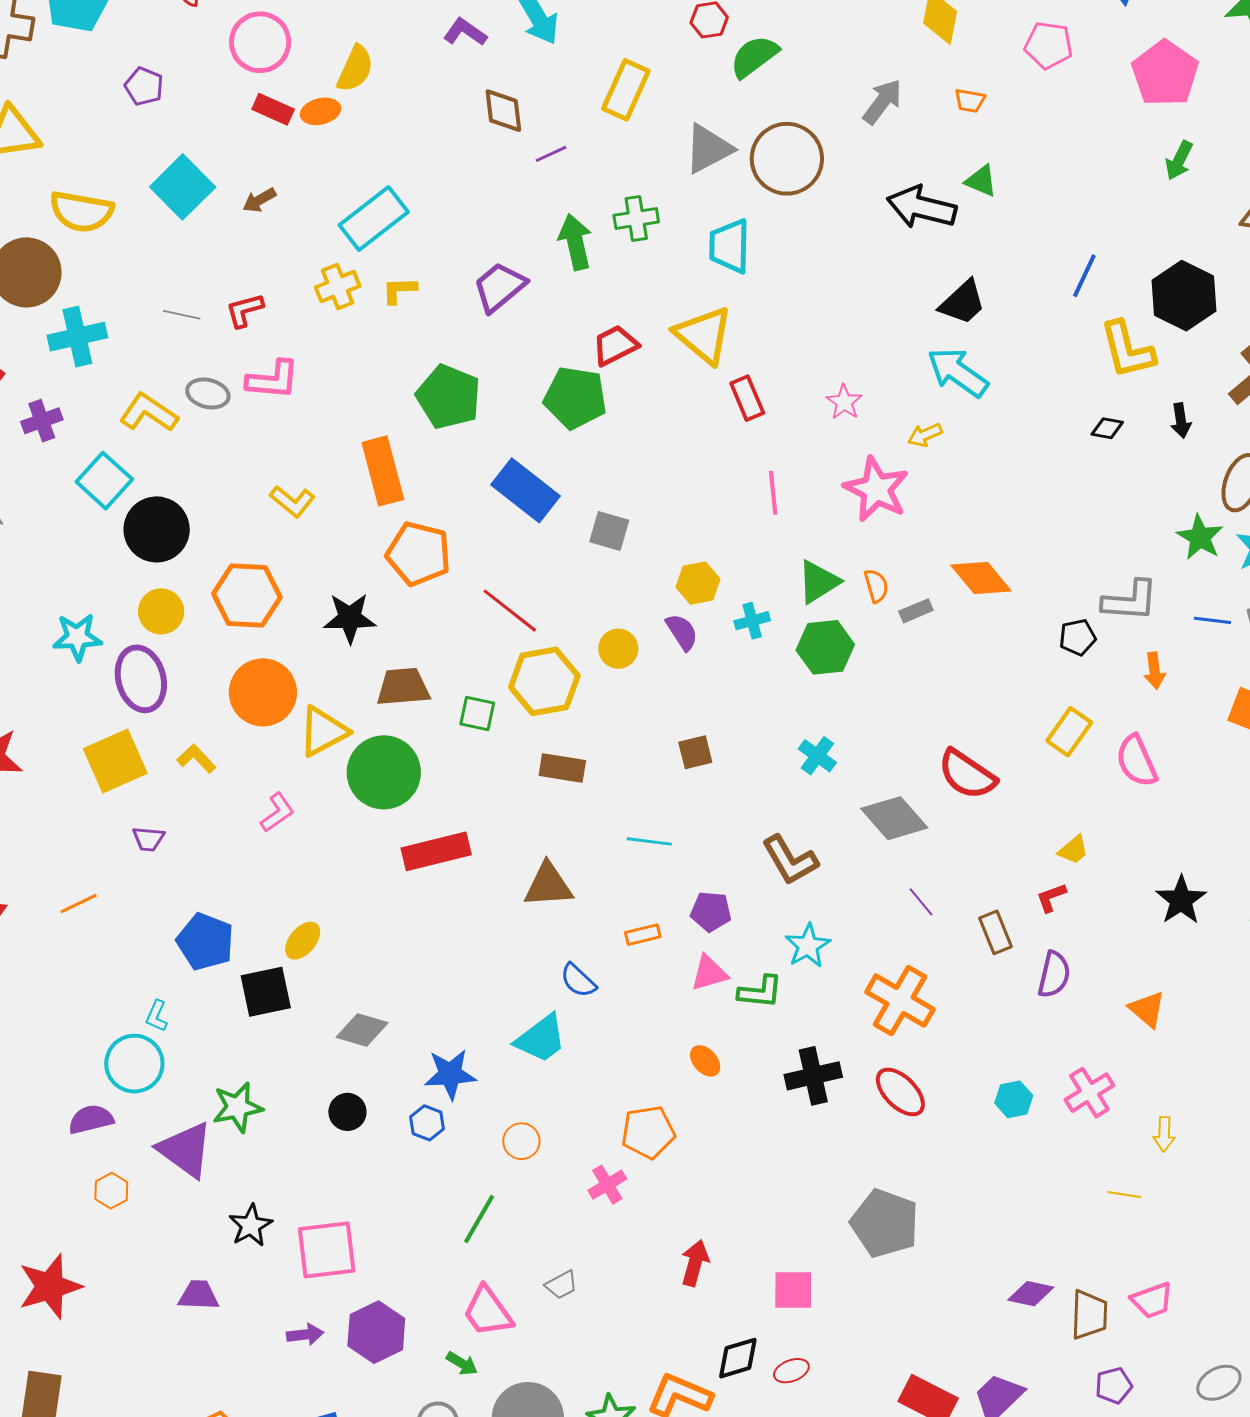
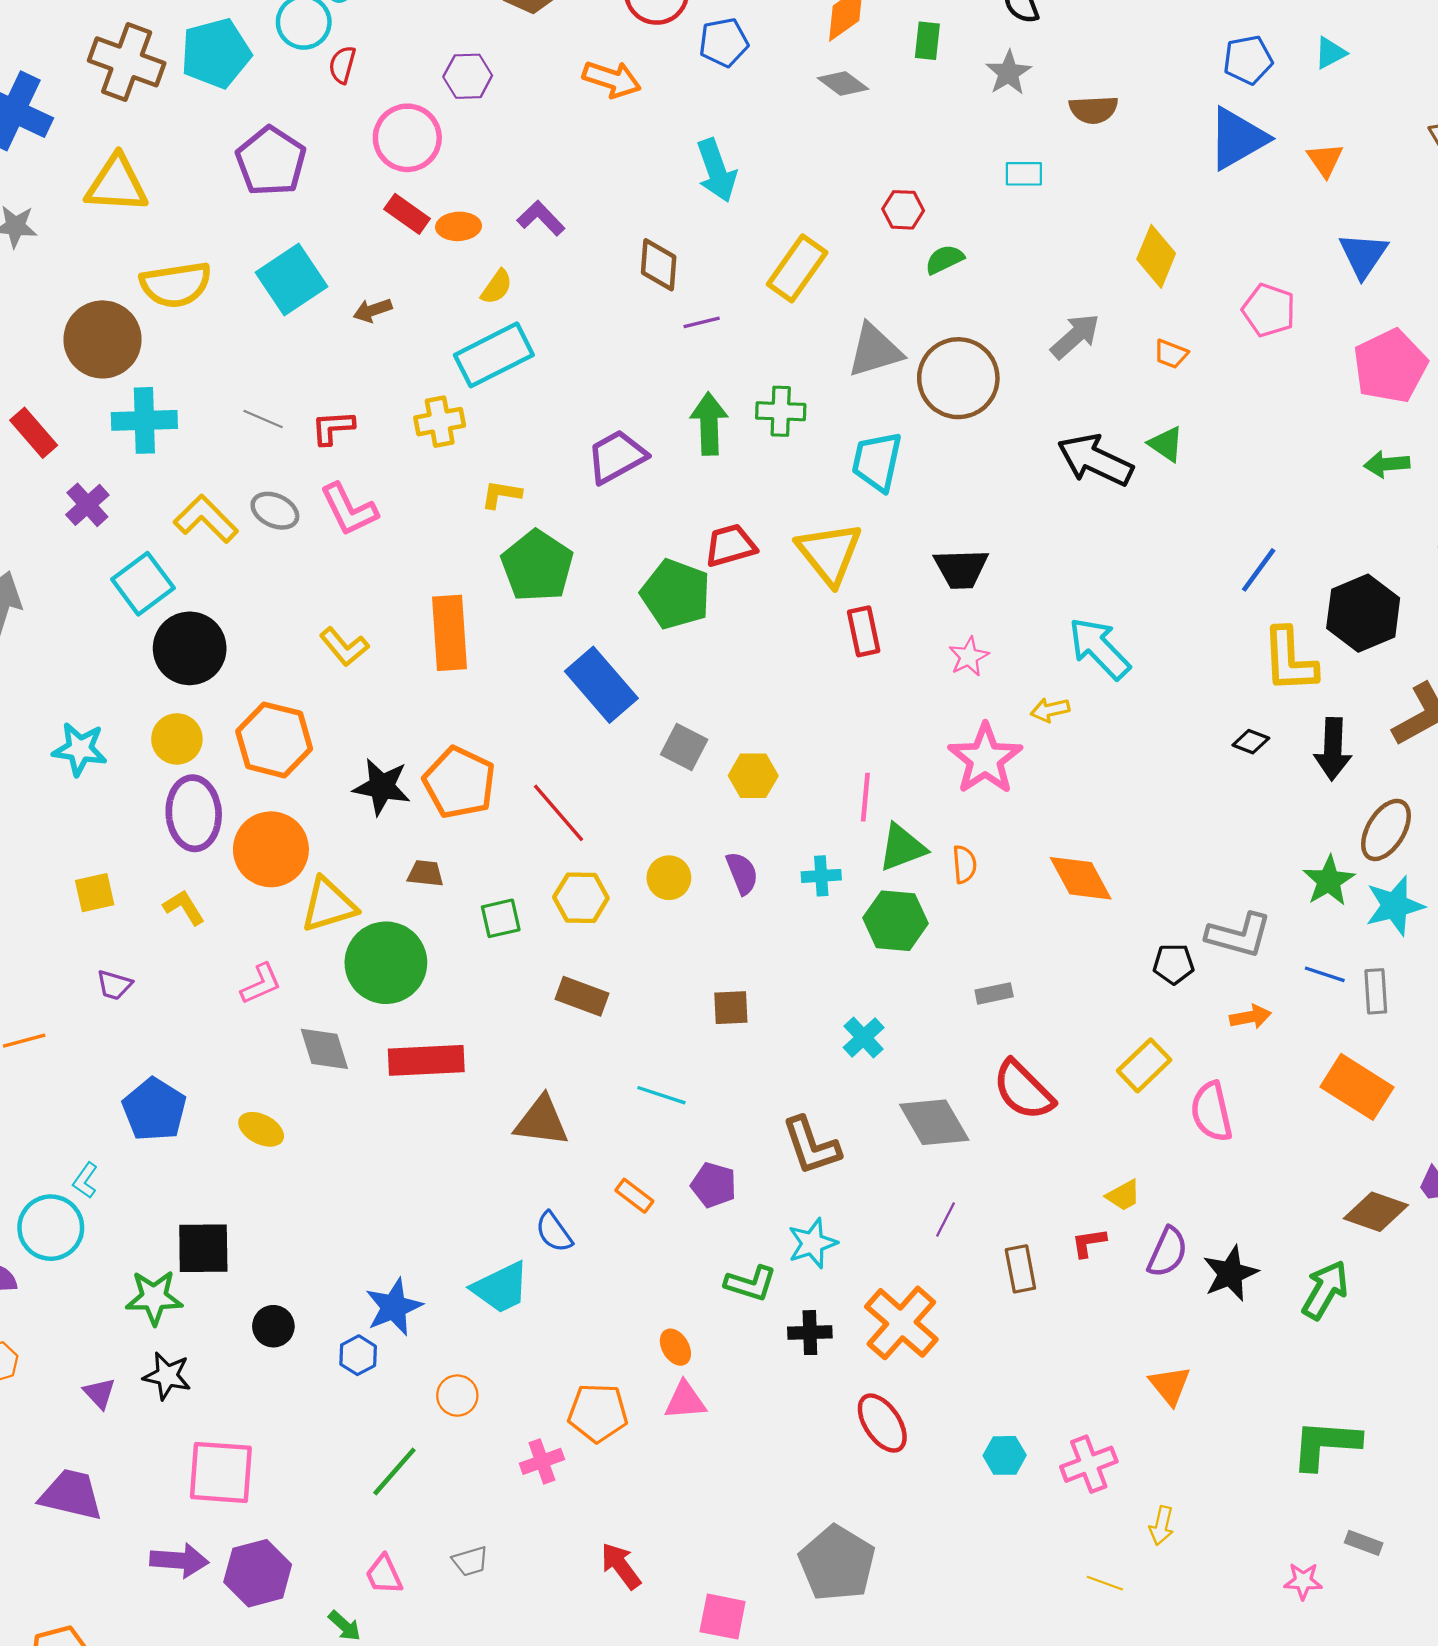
purple L-shape: (465, 32) -> (541, 218), moved
green semicircle: (754, 57) -> (944, 259), size x0.7
yellow semicircle: (355, 69) -> (497, 287), moved, size x0.7
purple pentagon: (144, 86) -> (271, 161), size x1.6
green arrow: (1179, 160) -> (1387, 464), turned 48
yellow semicircle: (82, 211) -> (176, 285), turned -30
yellow L-shape: (399, 290) -> (501, 494), moved
black trapezoid: (963, 302) -> (961, 569), moved, turned 30
pink L-shape: (273, 380) -> (349, 510), turned 48
purple cross: (42, 421) -> (87, 505), turned -33
black arrow: (1181, 421) -> (1333, 749), size x1.6
pink line: (773, 493) -> (865, 797), moved
orange pentagon: (418, 554) -> (459, 783), moved
yellow hexagon: (698, 583) -> (753, 776), moved
gray rectangle: (916, 611) -> (994, 993), moved
orange arrow: (1154, 671) -> (1250, 1017), turned -105
purple ellipse: (141, 679) -> (194, 813), moved
yellow hexagon: (544, 681) -> (581, 898), size x0.7
brown trapezoid: (403, 687) -> (425, 873), size x0.6
green square: (477, 713) -> (501, 918), turned -36
yellow square: (115, 761) -> (95, 893), size x0.6
purple line: (921, 902) -> (945, 1220), turned 56
orange rectangle: (643, 935) -> (634, 1196), turned 40
yellow ellipse: (303, 941) -> (261, 1129), turned 66
pink triangle: (709, 973) -> (685, 1401), moved
purple semicircle: (1054, 975) -> (1167, 1252), moved
black square: (266, 992) -> (203, 1248), moved
gray diamond: (362, 1030) -> (324, 1049), moved, turned 45
blue star: (450, 1074) -> (394, 1307), turned -30
black cross: (813, 1076) -> (810, 1333), moved, size x0.7
purple triangle: (186, 1150) -> (99, 1393), moved, size x0.5
black star: (251, 1225) -> (167, 1376), moved, turned 30
red arrow: (695, 1263) -> (621, 1566), turned -63
purple trapezoid: (199, 1295) -> (71, 1495), size x1.4
pink trapezoid: (488, 1312) -> (384, 1575), size x0.7
purple arrow: (305, 1334) -> (179, 1560), size x1.4

